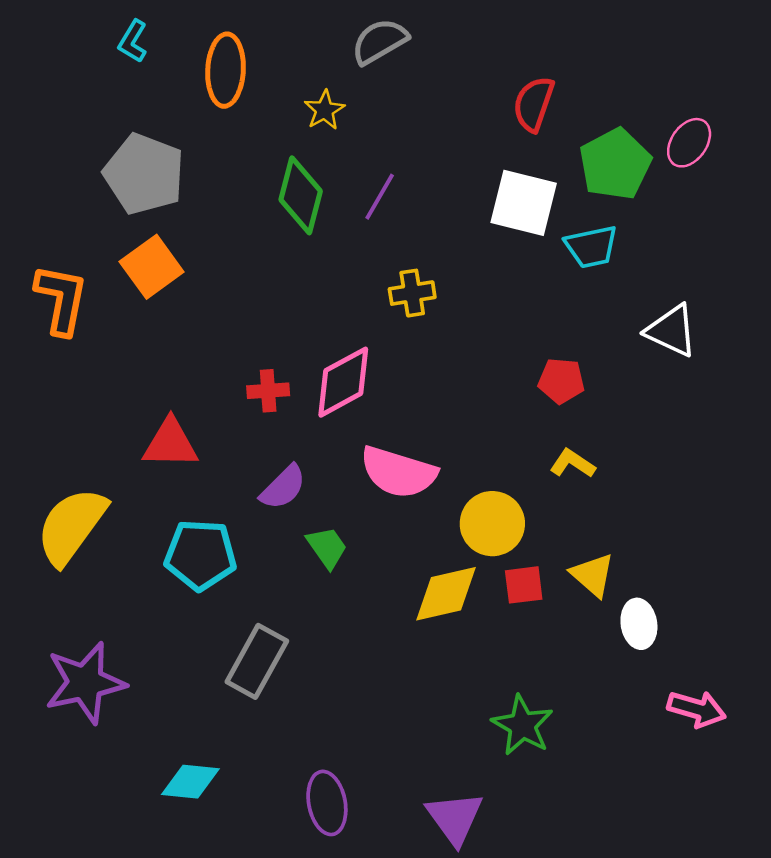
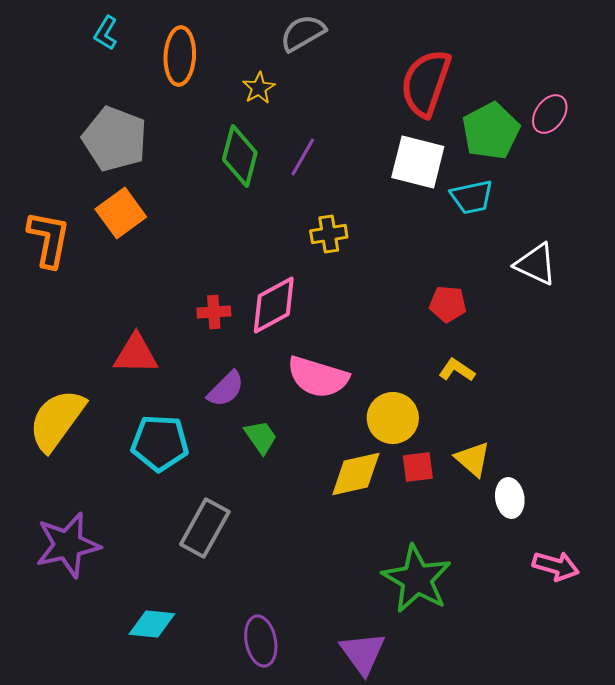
red semicircle: (534, 104) -> (426, 83), size x1.5
green star: (522, 725) -> (417, 579), size x1.4

